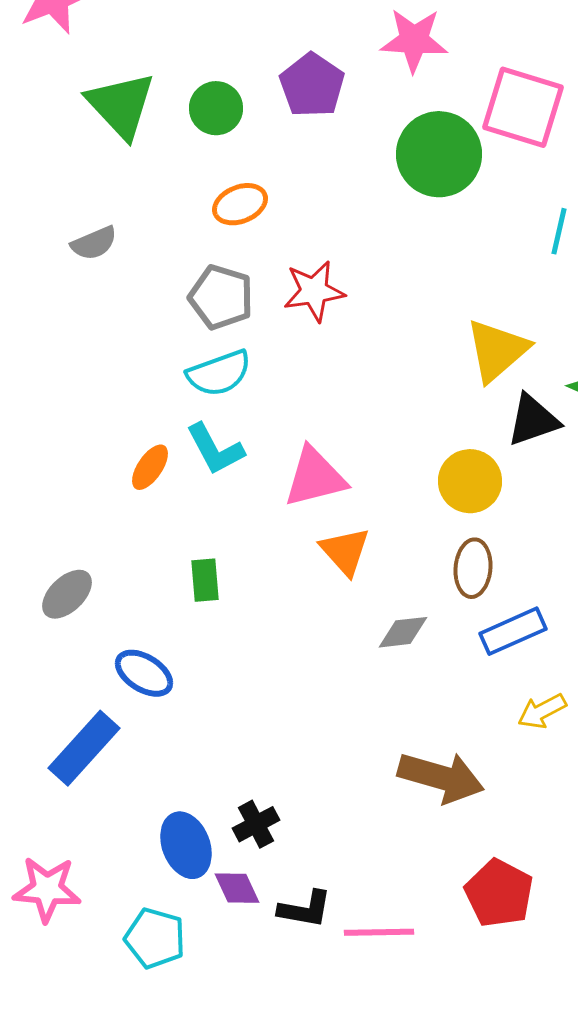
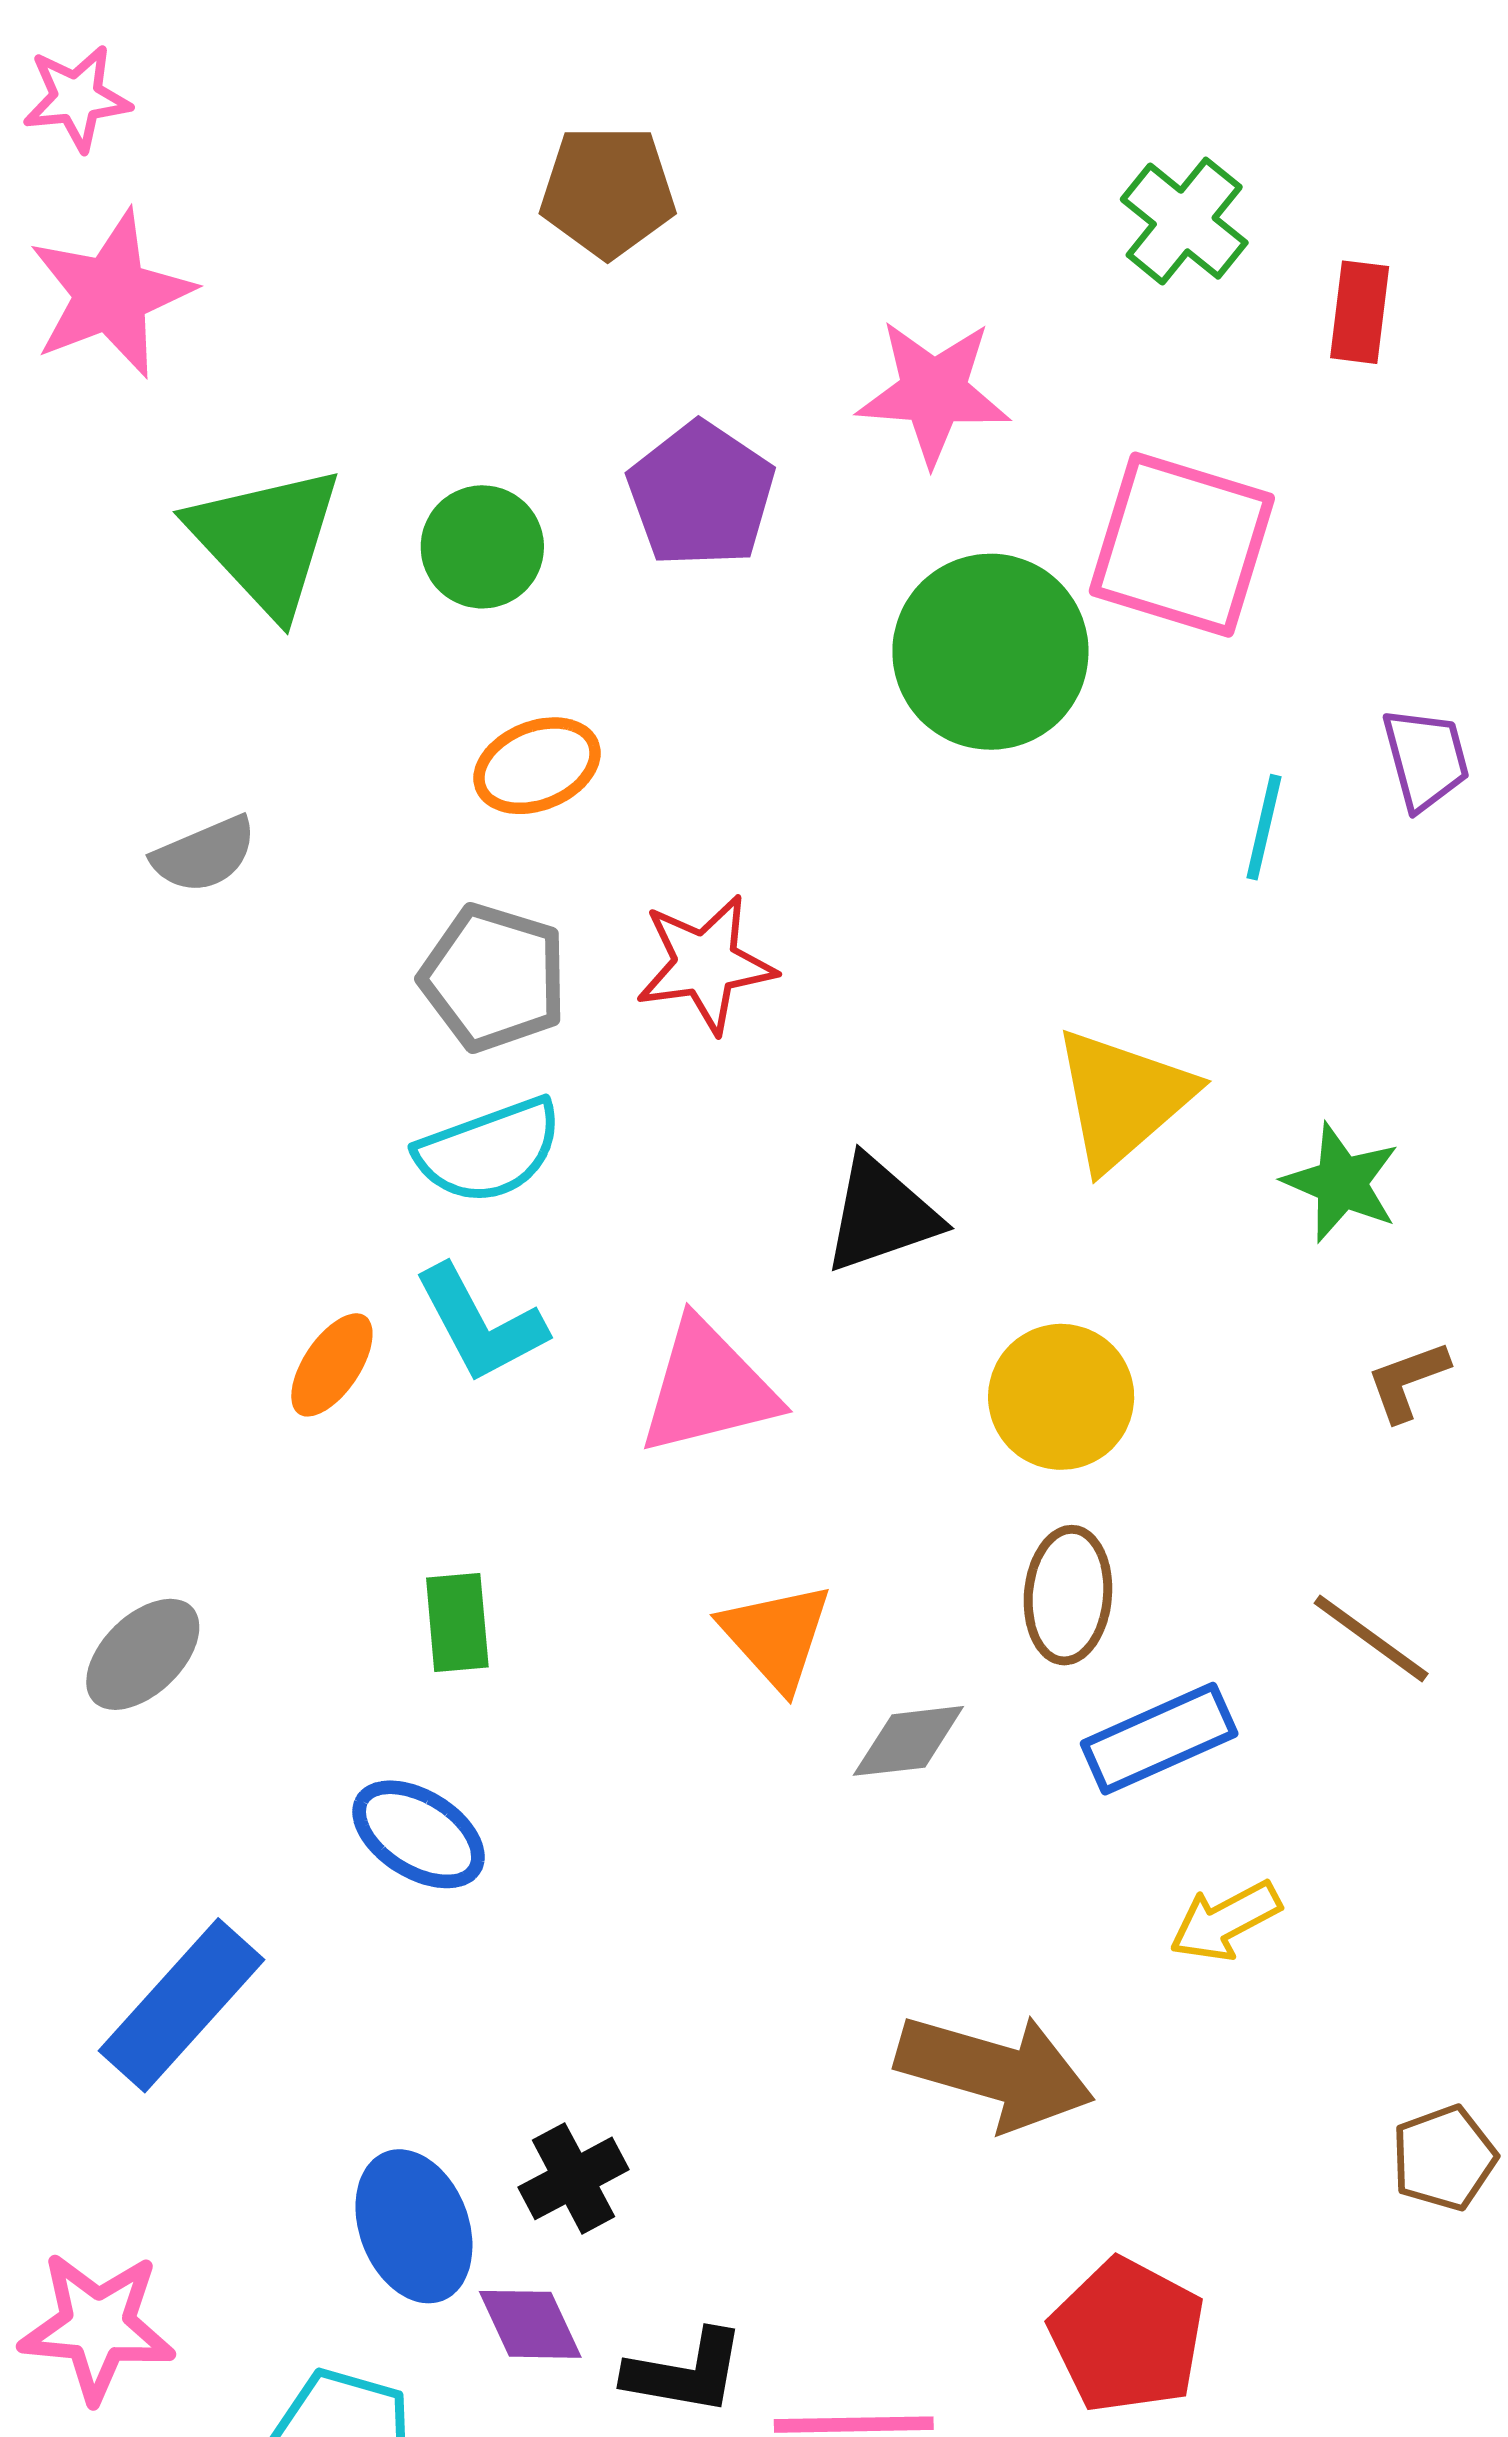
black triangle: (533, 420) -> (881, 1215), moved
orange triangle: (345, 551) -> (776, 1636), moved
blue ellipse: (144, 673) -> (419, 1834), moved

